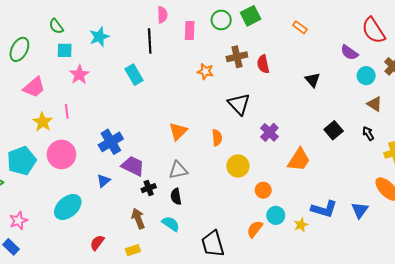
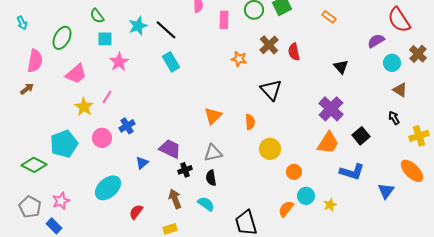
black line: (150, 41) -> (166, 30), moved, turned -45
purple semicircle: (349, 53) -> (376, 41), turned 114
brown cross: (237, 57) -> (269, 45), turned -30
pink line: (67, 111) -> (107, 97), turned 40
black square: (334, 130) -> (361, 136), moved
purple cross: (269, 132) -> (331, 109), moved, size x1.4
blue cross: (111, 142) -> (127, 126), moved, size x0.7
pink circle: (61, 154) -> (102, 138), size x0.7
blue L-shape: (324, 209) -> (352, 172), moved
red semicircle: (97, 243) -> (136, 212), moved

